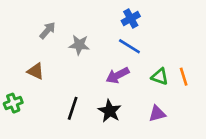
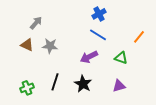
gray star: (79, 45) -> (50, 46), moved
brown triangle: (36, 71) -> (27, 45), moved
orange line: (184, 77) -> (139, 37), moved, turned 56
green cross: (13, 103) -> (27, 88), moved

